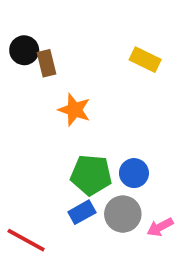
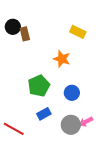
orange star: (74, 110) -> (62, 59), moved
green pentagon: (91, 175) -> (39, 86), moved, turned -30
gray circle: (123, 214) -> (71, 125), moved

